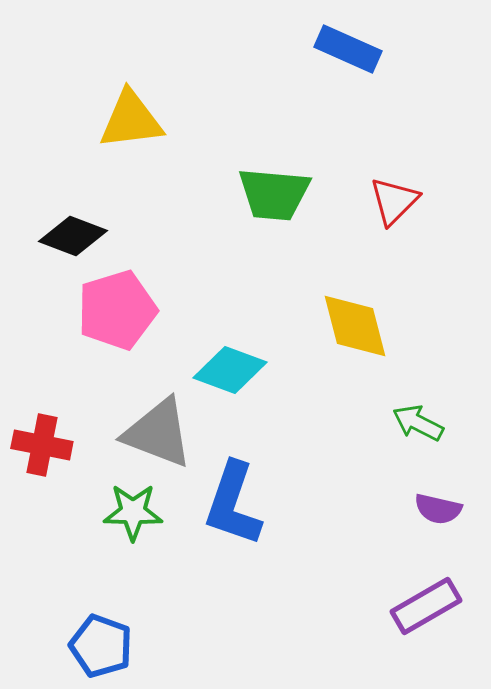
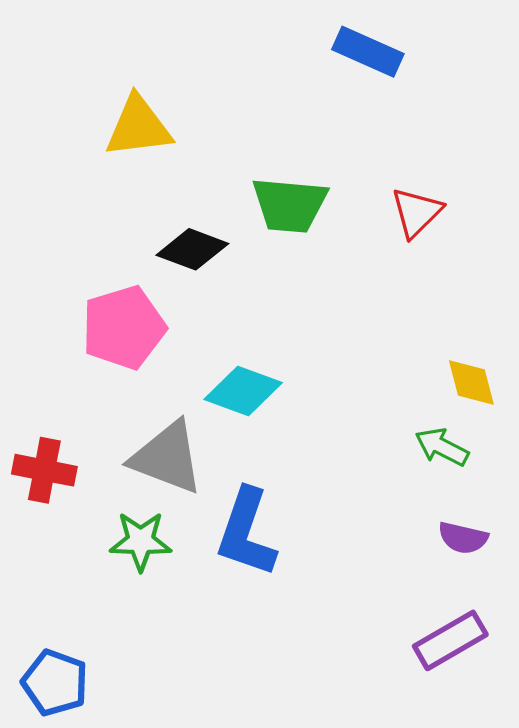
black diamond: (73, 236) -> (192, 249), moved
yellow diamond: (355, 326) -> (471, 382), moved, size x0.7
blue pentagon: (101, 646) -> (55, 683), moved

